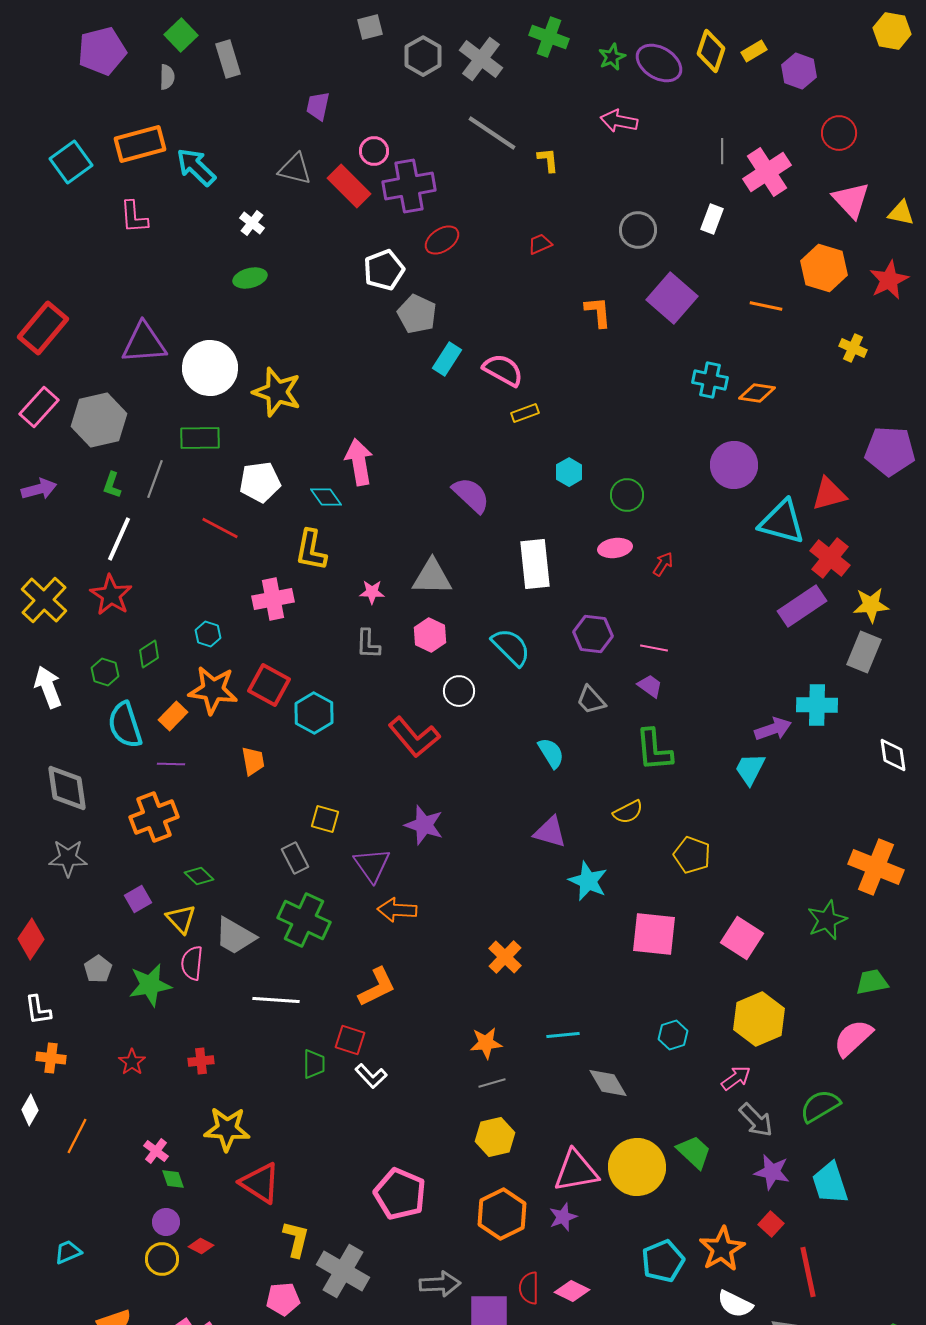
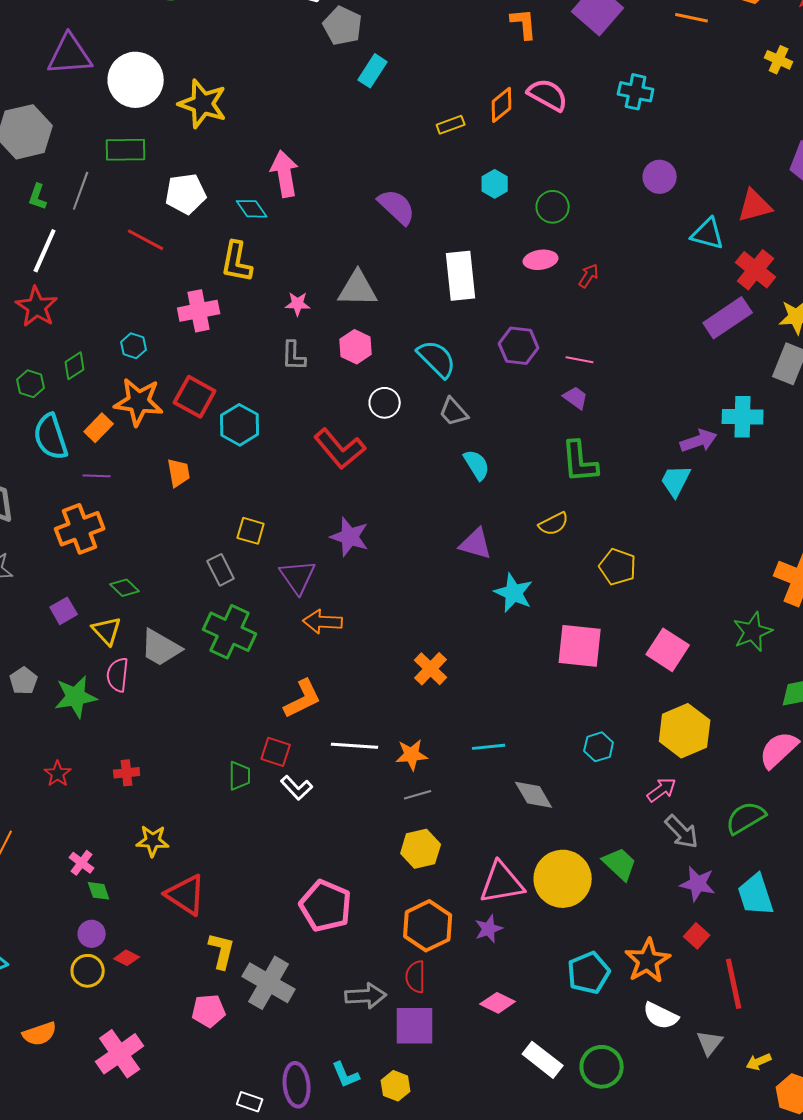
pink semicircle: (503, 370) -> (548, 95), moved
orange diamond: (757, 393) -> (502, 105), moved, turned -48
purple circle: (734, 465) -> (660, 177), size x0.7
cyan triangle: (782, 522) -> (708, 234), size x0.7
gray trapezoid: (591, 700) -> (454, 412), moved
white line: (276, 1000) -> (355, 746), moved
yellow star: (227, 1129) -> (153, 841), size x0.7
red semicircle: (529, 1288) -> (416, 977), moved

